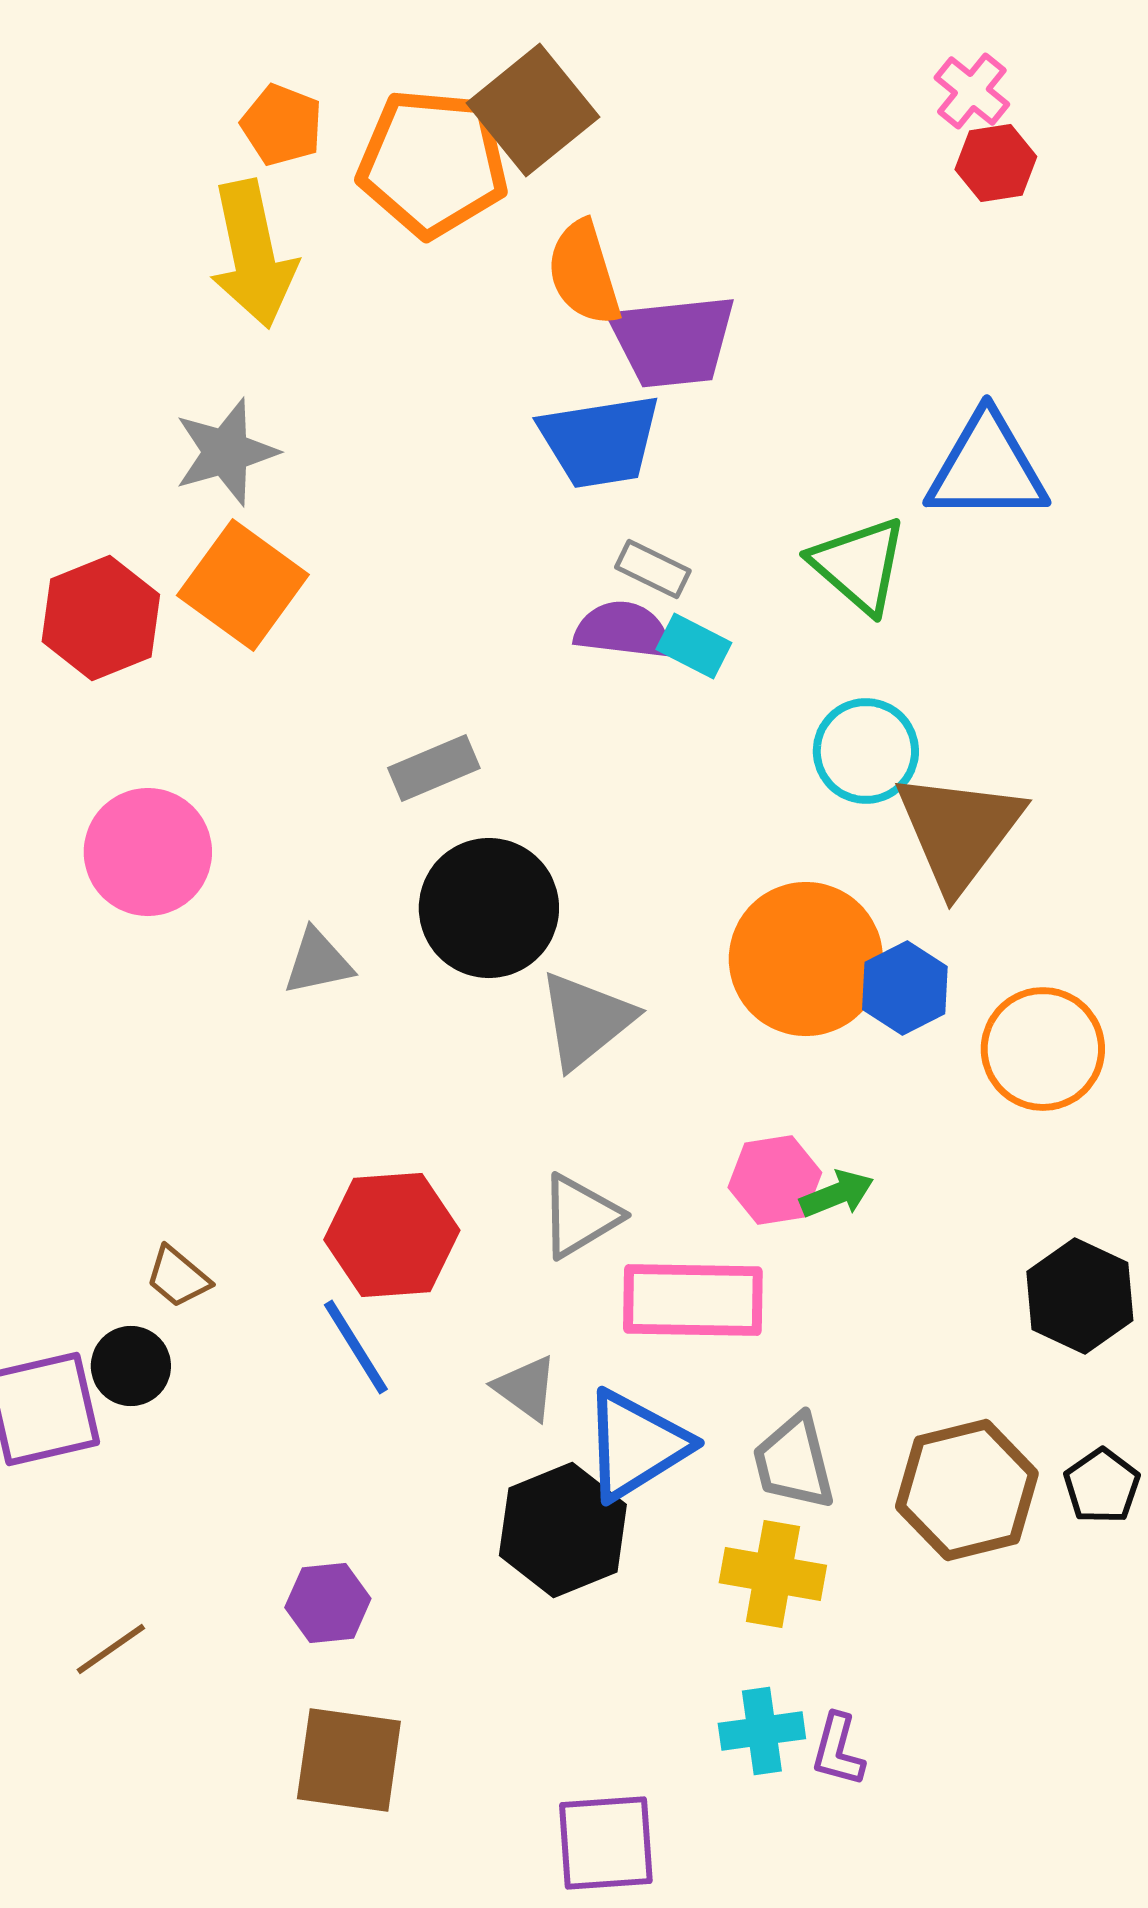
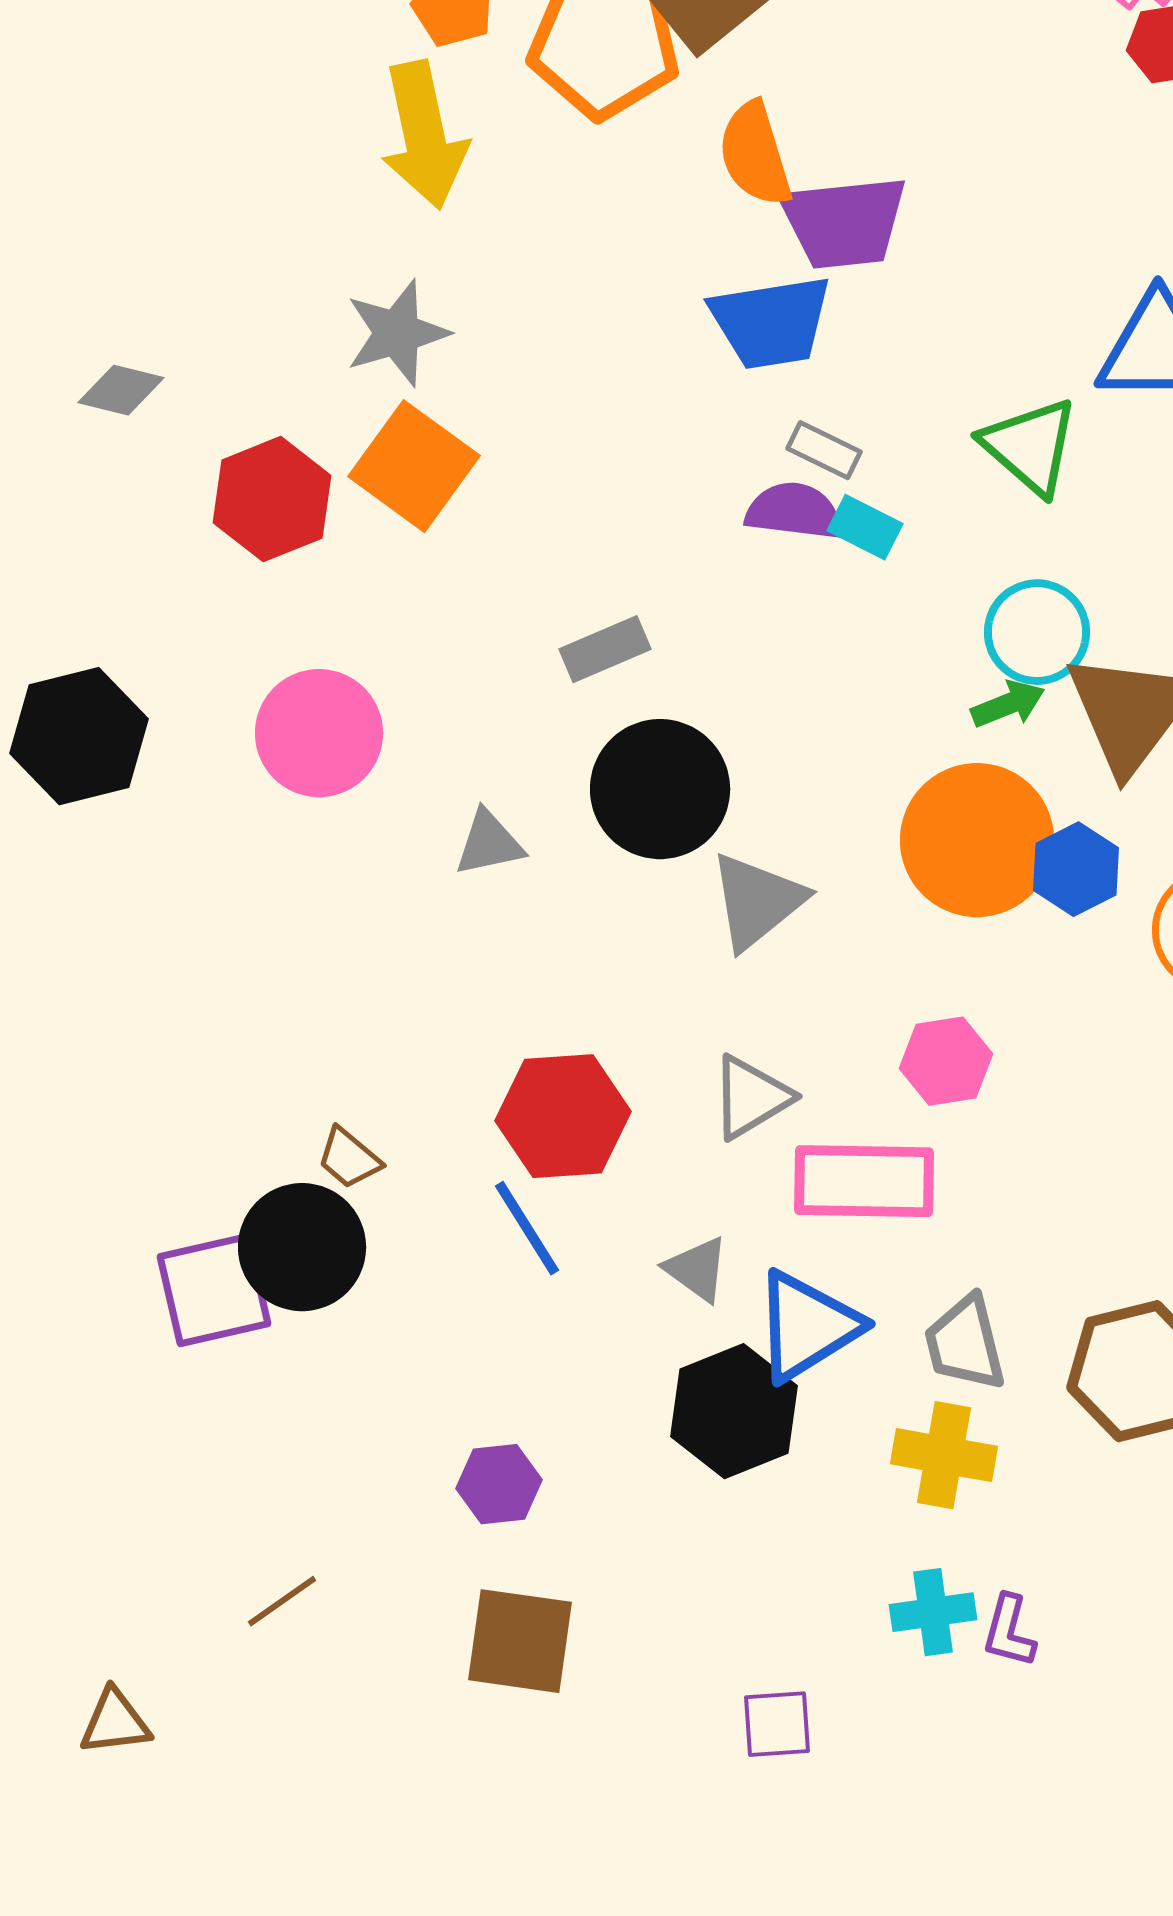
green arrow: (837, 1194) -> (1008, 704), moved
black circle: (131, 1366) -> (302, 1247), size x1.6
brown line: (111, 1649) -> (282, 1601), moved
purple square: (606, 1843) -> (777, 1724), size x0.7

